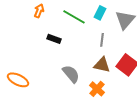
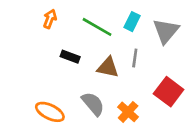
brown triangle: (102, 65) -> (108, 67), moved
orange ellipse: (18, 80) -> (50, 112), moved
orange cross: (97, 89) -> (128, 112), moved

